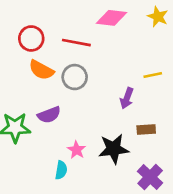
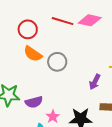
red line: (76, 43) -> (63, 21), moved
purple semicircle: (49, 115) -> (34, 102), moved

